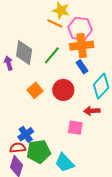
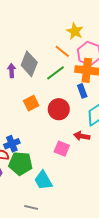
orange line: (55, 23) -> (62, 51), moved

